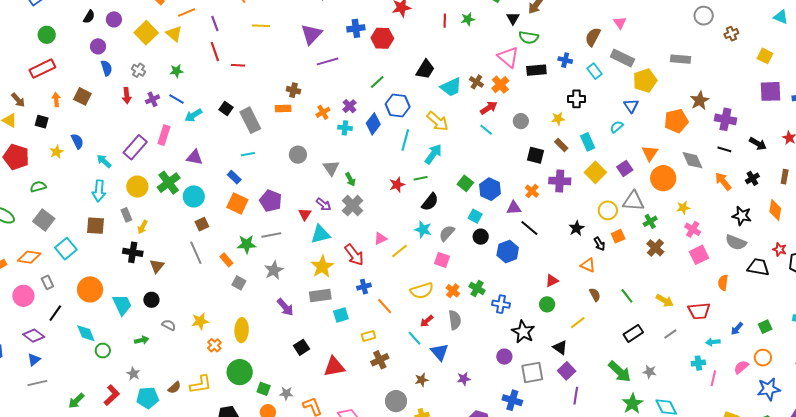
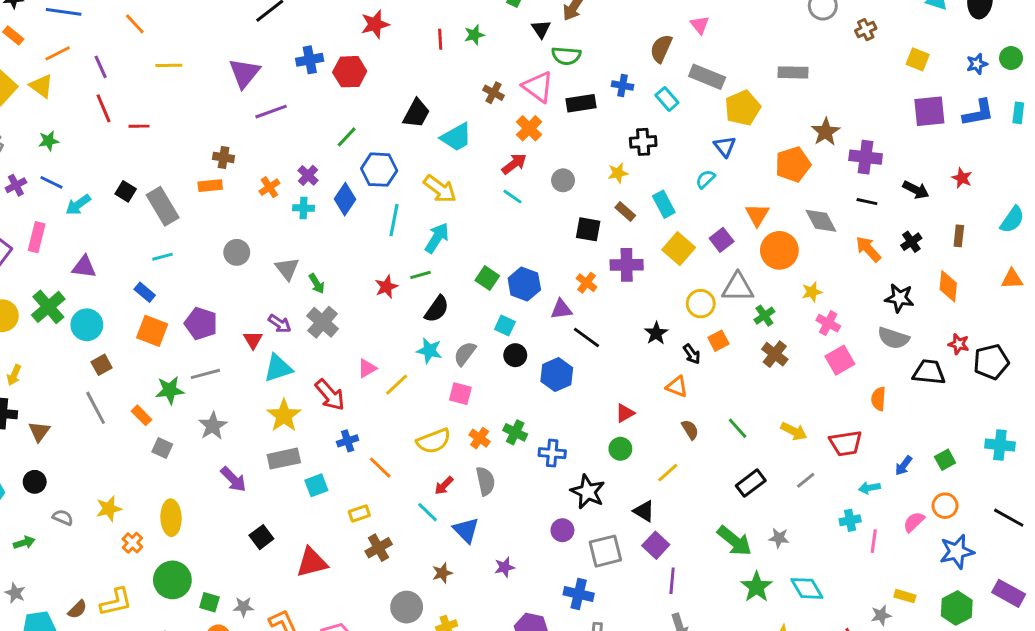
brown cross: (476, 82) -> (493, 93), moved

